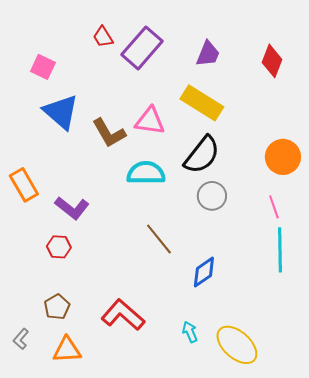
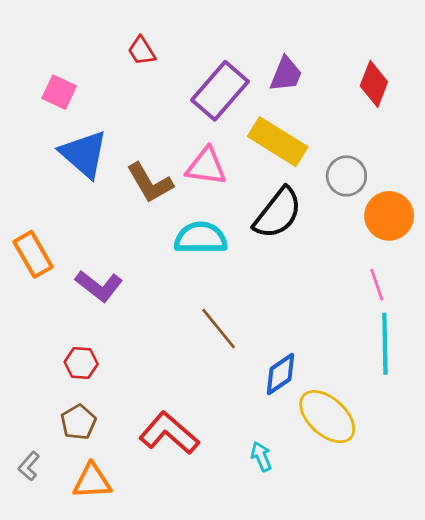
purple rectangle: (142, 48) -> (220, 91), moved
gray circle: (212, 196) -> (346, 176), moved
red hexagon: (59, 247) -> (81, 363), moved
yellow ellipse: (237, 345) -> (327, 417), moved

